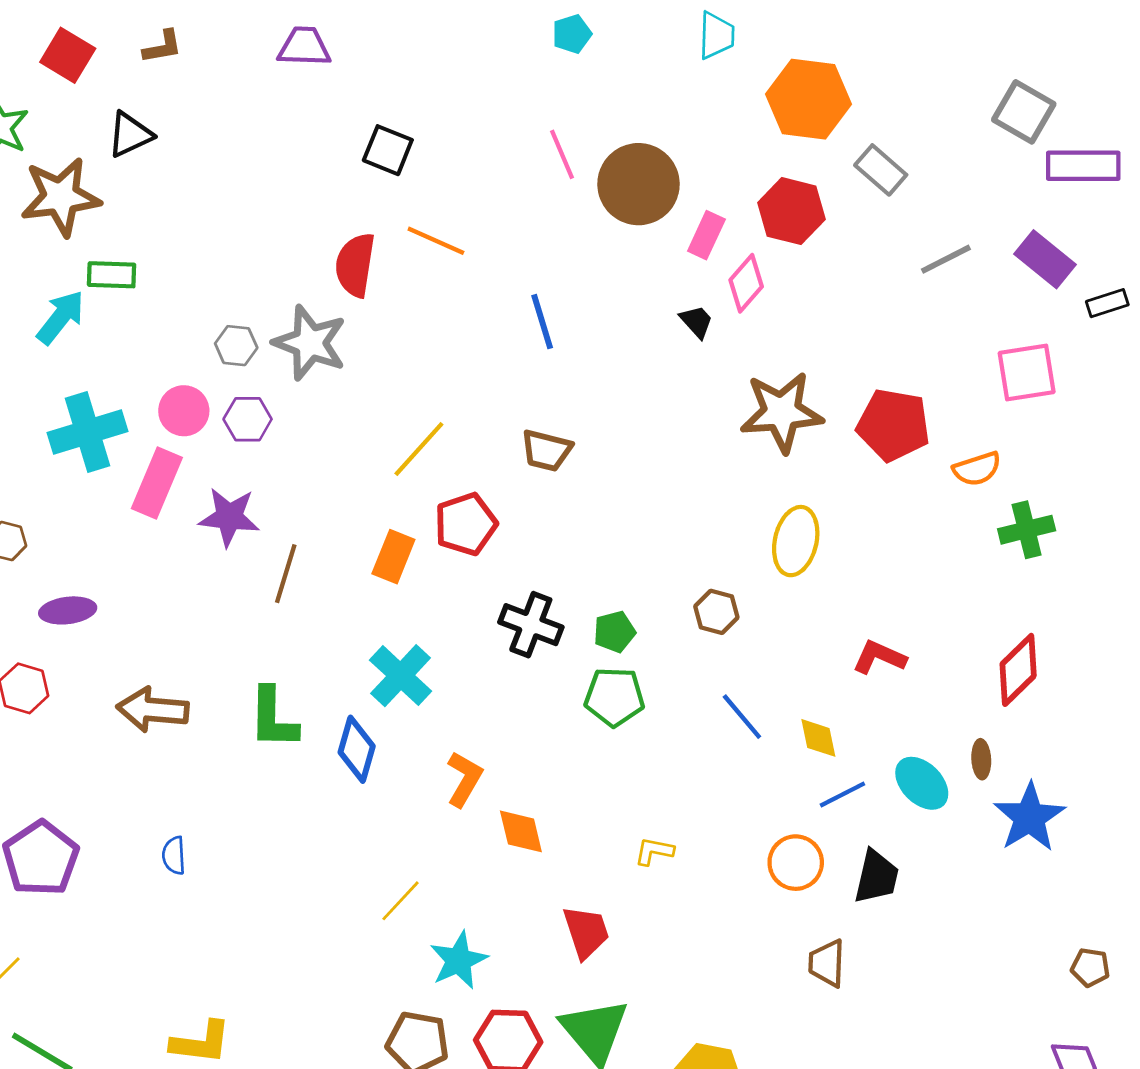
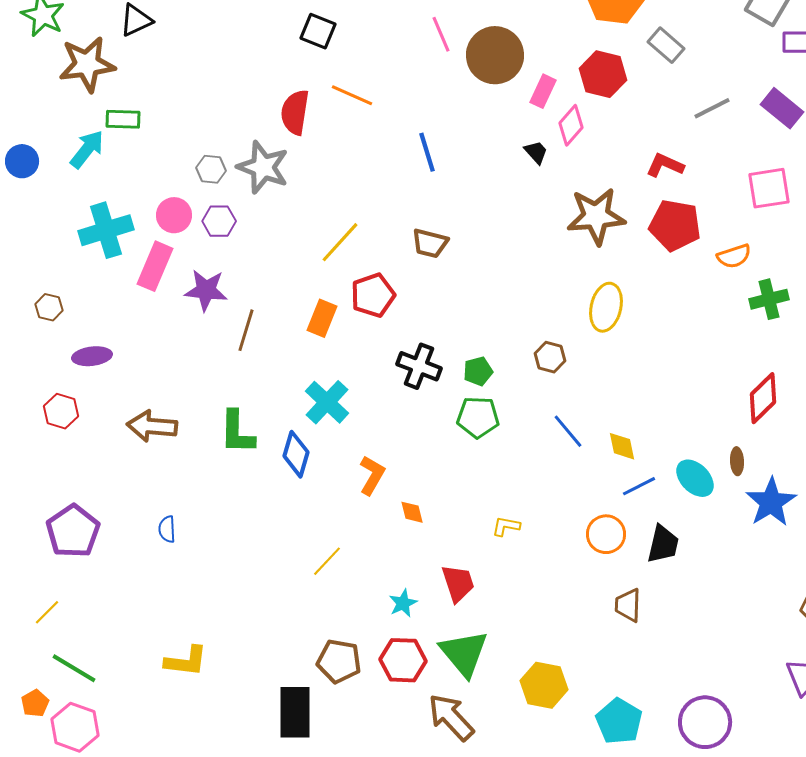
red L-shape: (879, 657) -> (665, 165), moved
orange diamond: (521, 831) -> (412, 512), size x0.7
cyan star: (459, 960) -> (403, 603), moved, size x0.7

